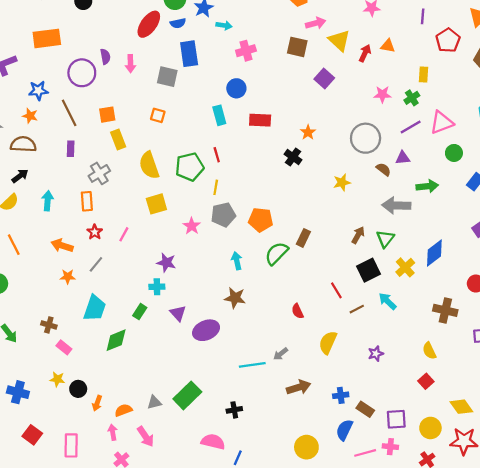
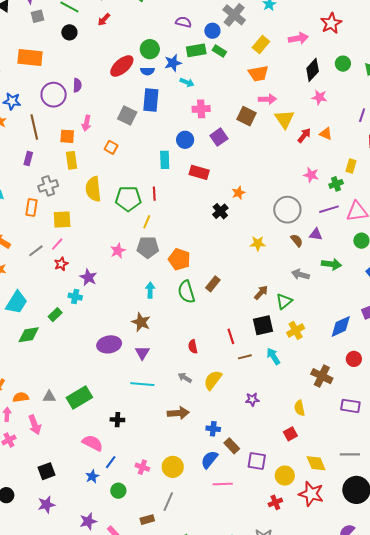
pink arrow: (130, 64) -> (86, 123), moved
purple square: (324, 79) -> (219, 137), moved
yellow square: (156, 204) -> (62, 220), moved
gray arrow: (396, 205) -> (300, 274), size x0.7
red star: (95, 232) -> (61, 264), moved
green semicircle: (277, 253) -> (186, 292), turned -75
blue diamond: (434, 253) -> (341, 326), moved
gray line: (96, 264) -> (36, 251), moved
purple triangle: (178, 313) -> (142, 353), moved
gray arrow: (281, 354) -> (185, 378), moved, turned 56
pink cross: (390, 447) -> (142, 467), moved

